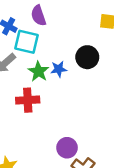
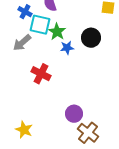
green star: (38, 71) -> (57, 32), moved
red cross: (28, 100) -> (41, 74), turned 30

